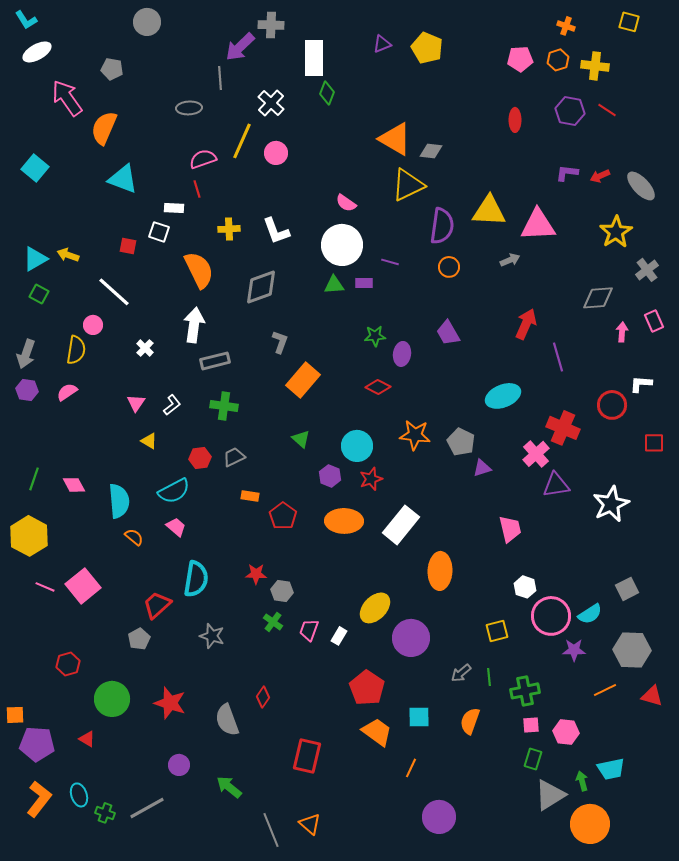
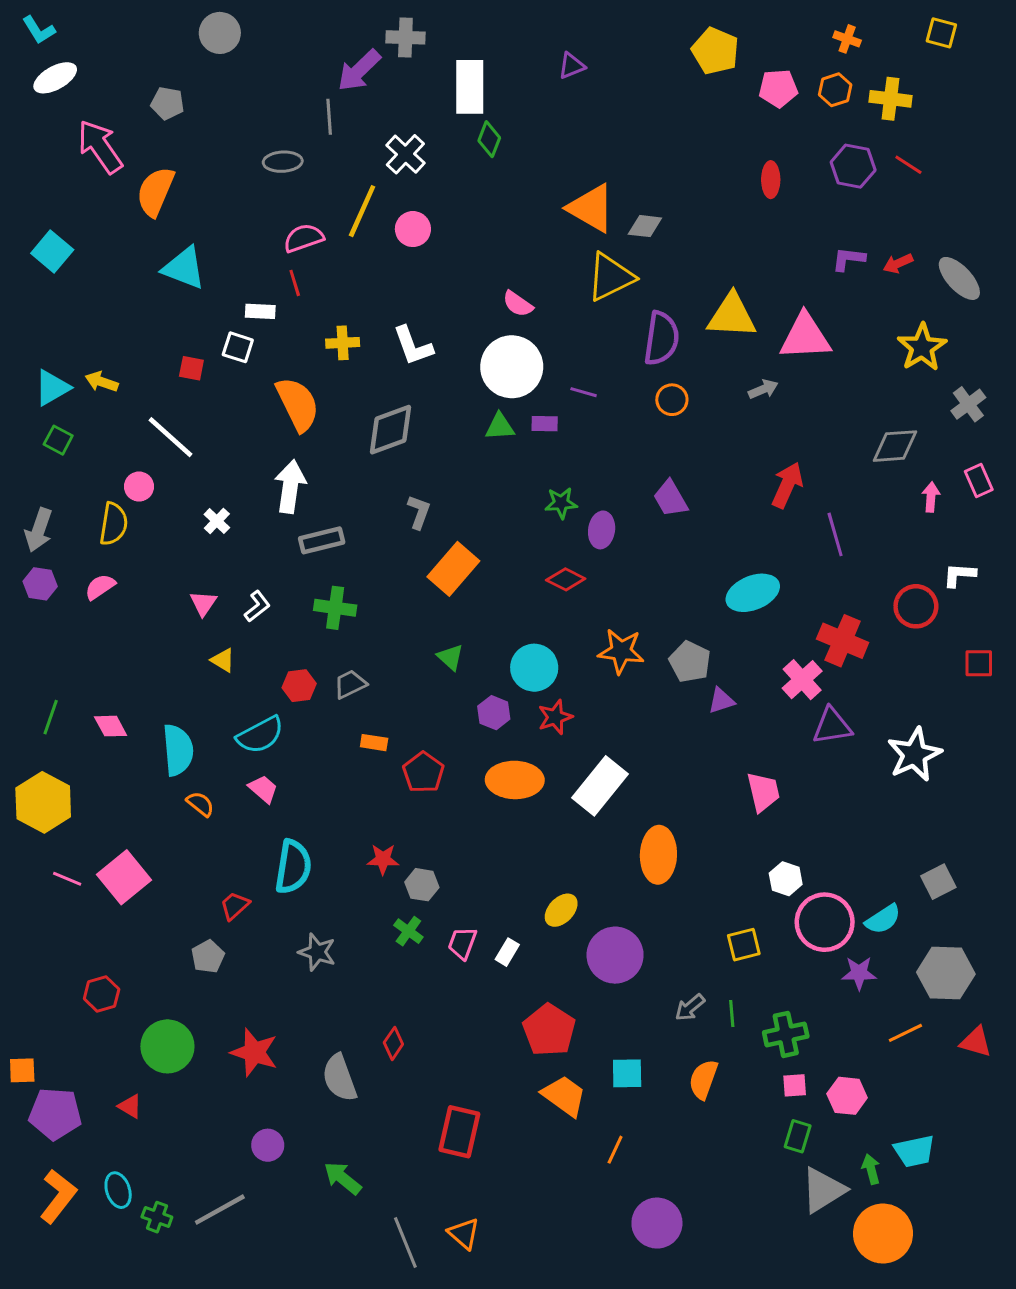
yellow pentagon: (427, 48) -> (715, 51), moved
red trapezoid: (157, 605) -> (235, 906), size x0.7
yellow ellipse: (375, 608) -> (561, 910), size x0.7

